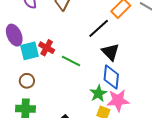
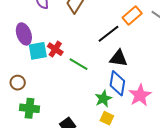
black triangle: (110, 52) -> (119, 58), turned -42
brown circle: (27, 81) -> (18, 83), moved
pink star: (118, 100) -> (140, 95), moved, turned -30

